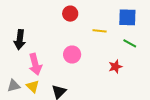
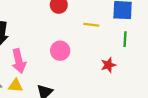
green line: (130, 43) -> (125, 39), turned 64
yellow triangle: (33, 86) -> (16, 86), turned -40

